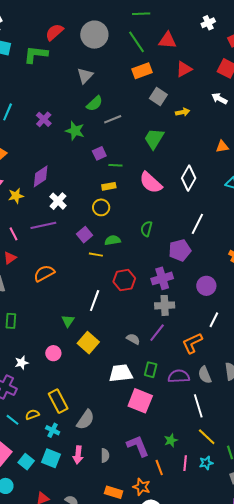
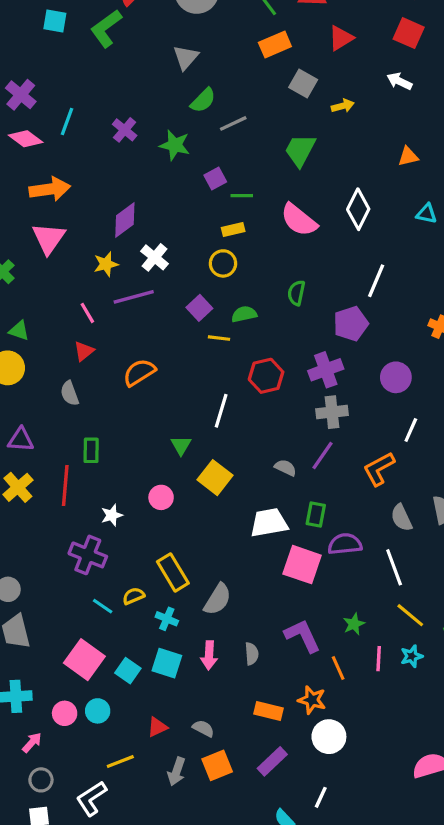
green L-shape: (36, 54) -> (106, 28), turned -40
yellow star: (16, 196) -> (106, 264), moved
purple semicircle: (179, 376) -> (345, 544), moved

